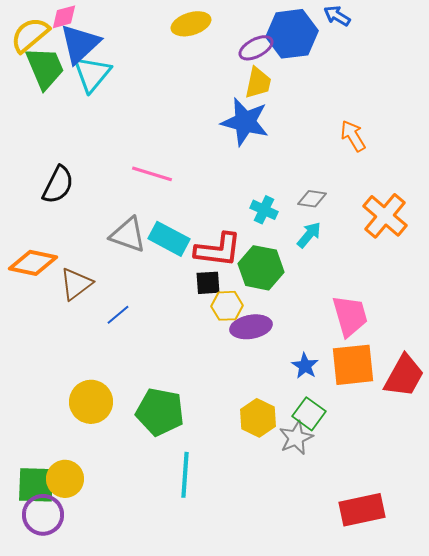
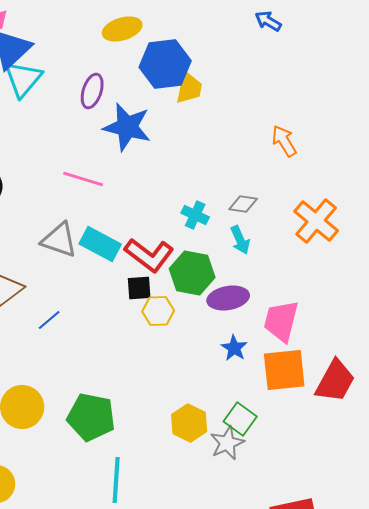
blue hexagon: (292, 34) -> (165, 64), moved
purple ellipse: (256, 48) -> (92, 91), moved, turned -44
blue star: (245, 122) -> (127, 127), moved
cyan arrow: (309, 235) -> (240, 240), turned 116
red L-shape: (218, 250) -> (149, 255), turned 30
pink trapezoid: (350, 316) -> (281, 321), turned -150
purple ellipse: (251, 327) -> (228, 298), moved
blue star: (305, 366) -> (234, 348), moved

